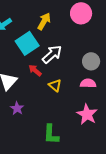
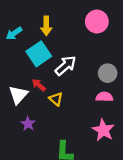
yellow arrow: (44, 21) -> (46, 26), moved, turned 150
red arrow: (35, 70) -> (39, 85), moved
yellow triangle: (55, 85) -> (56, 99), moved

